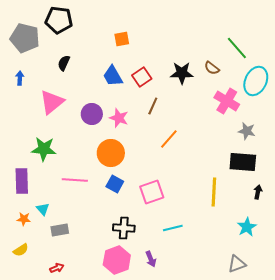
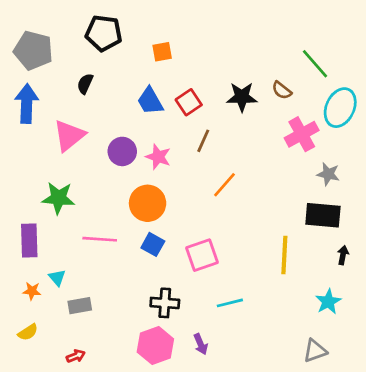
black pentagon: (59, 20) -> (104, 33), moved
blue arrow: (20, 78) -> (27, 104), size x2.0
pink cross: (227, 101) -> (302, 134), turned 30

